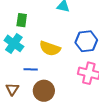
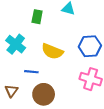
green rectangle: (22, 20) -> (37, 17), moved

